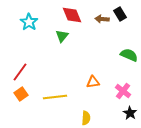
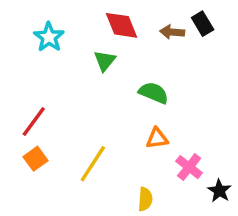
green semicircle: (129, 55) -> (154, 93), moved
pink cross: (123, 91) -> (189, 167), moved
yellow line: (55, 97) -> (93, 164), turned -50

